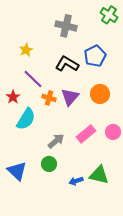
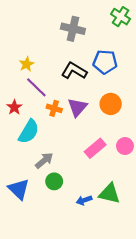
yellow star: (26, 50) -> (27, 64), moved
blue pentagon: (95, 56) -> (105, 62), turned 30
gray arrow: (56, 141) -> (44, 160), moved

